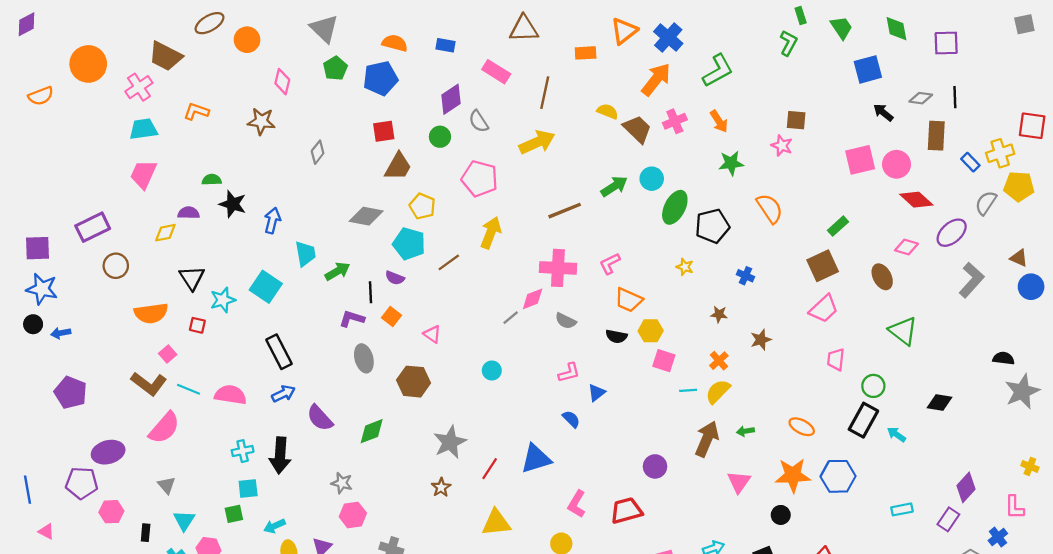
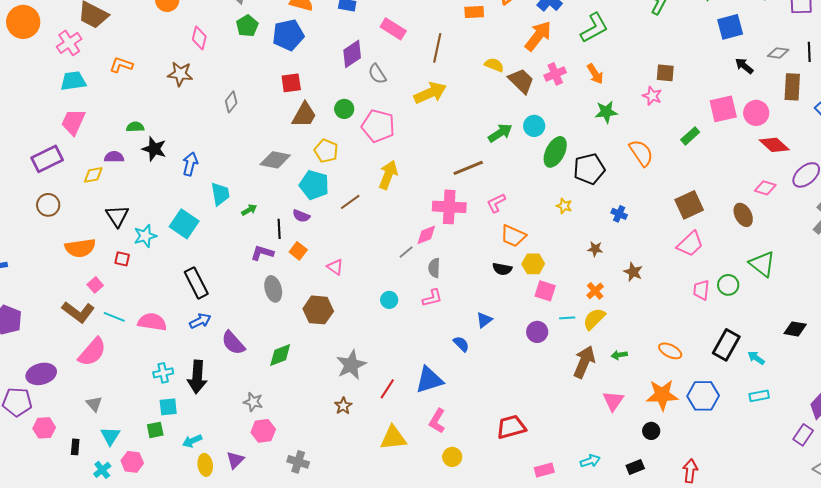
green circle: (440, 137) -> (344, 109), moved
brown line: (565, 211) -> (468, 168), moved
green rectangle: (838, 226) -> (690, 136), moved
purple rectangle: (93, 227) -> (47, 159), moved
green arrow: (337, 271) -> (249, 210), size x0.7
gray semicircle: (566, 321) -> (434, 268), moved, turned 66
brown star: (761, 340) -> (633, 272), turned -30
pink L-shape: (569, 373) -> (432, 298), moved
green circle: (873, 386) -> (728, 285), moved
purple circle: (655, 466) -> (537, 332), moved
pink L-shape: (577, 504) -> (437, 421), moved
cyan rectangle: (902, 509) -> (759, 396), moved

